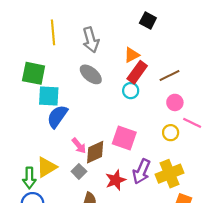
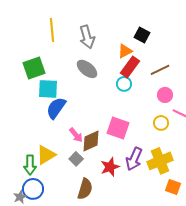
black square: (148, 20) -> (142, 35), moved
green square: (34, 73) -> (34, 68), turned -30

